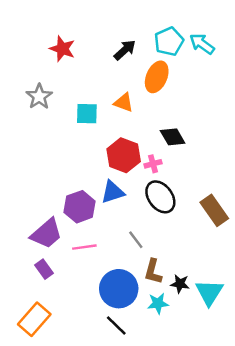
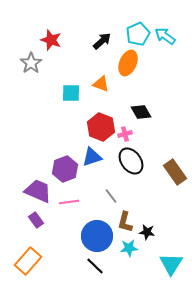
gray star: (39, 96) -> (31, 63), moved
purple trapezoid: (46, 234) -> (38, 191), turned -116
cyan triangle: (209, 292) -> (171, 264), moved

